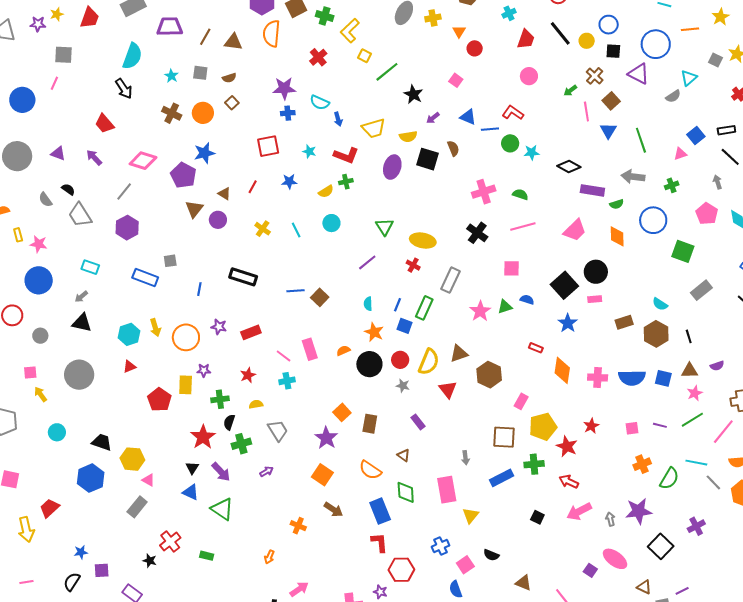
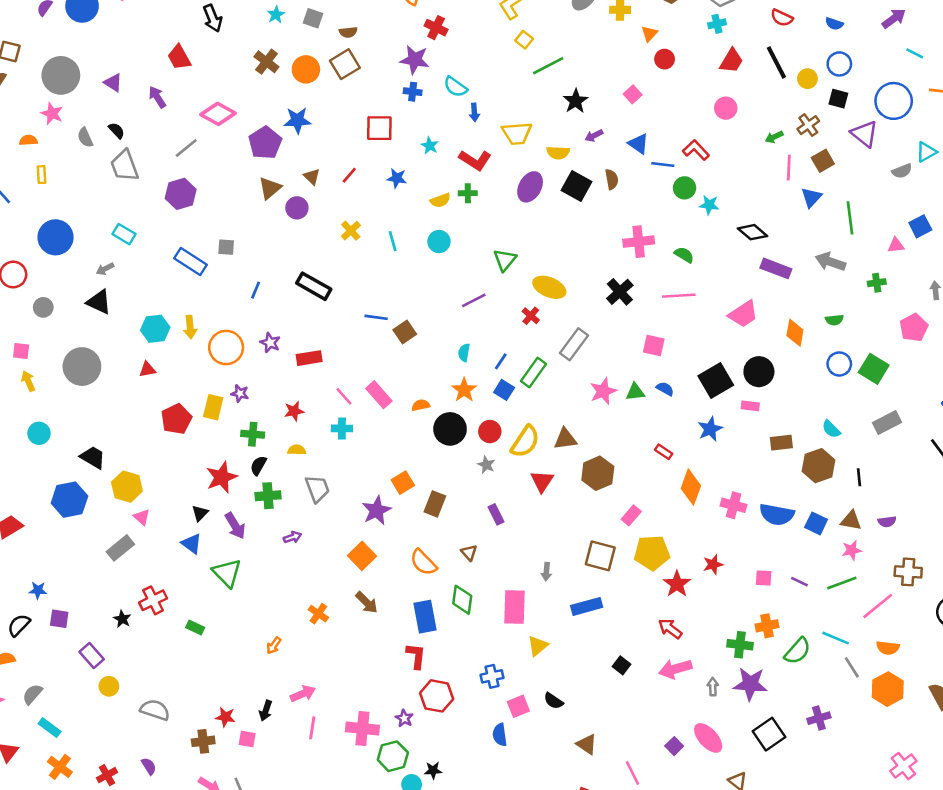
red cross: (318, 57) -> (436, 28), moved, turned -36
brown square: (232, 103) -> (345, 64), size x1.6
green semicircle: (617, 204) -> (834, 320), moved
blue circle: (653, 220) -> (839, 364), moved, size x0.7
pink star: (39, 244) -> (52, 113), moved
pink rectangle: (310, 349) -> (379, 395), turned -35
green cross: (534, 464) -> (740, 645), moved

